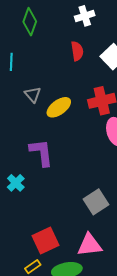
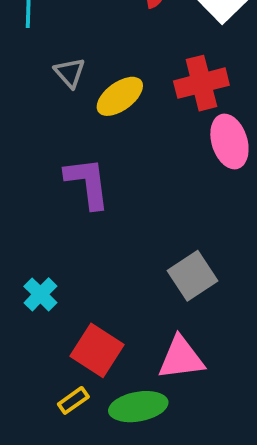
cyan cross: (16, 183) -> (40, 294), moved
red square: (45, 240) -> (97, 350), turned -32

